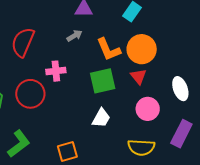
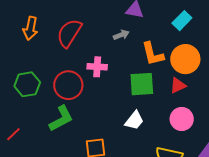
red triangle: (138, 76) -> (178, 85), turned 36
green L-shape: (19, 144) -> (61, 119), moved

